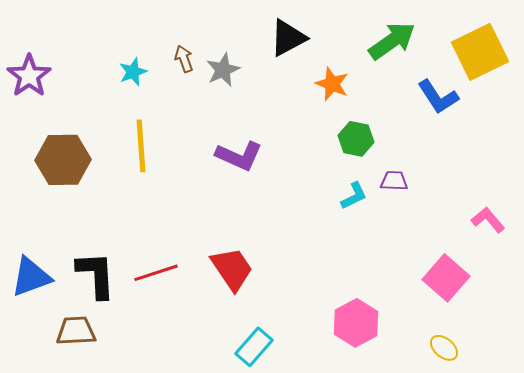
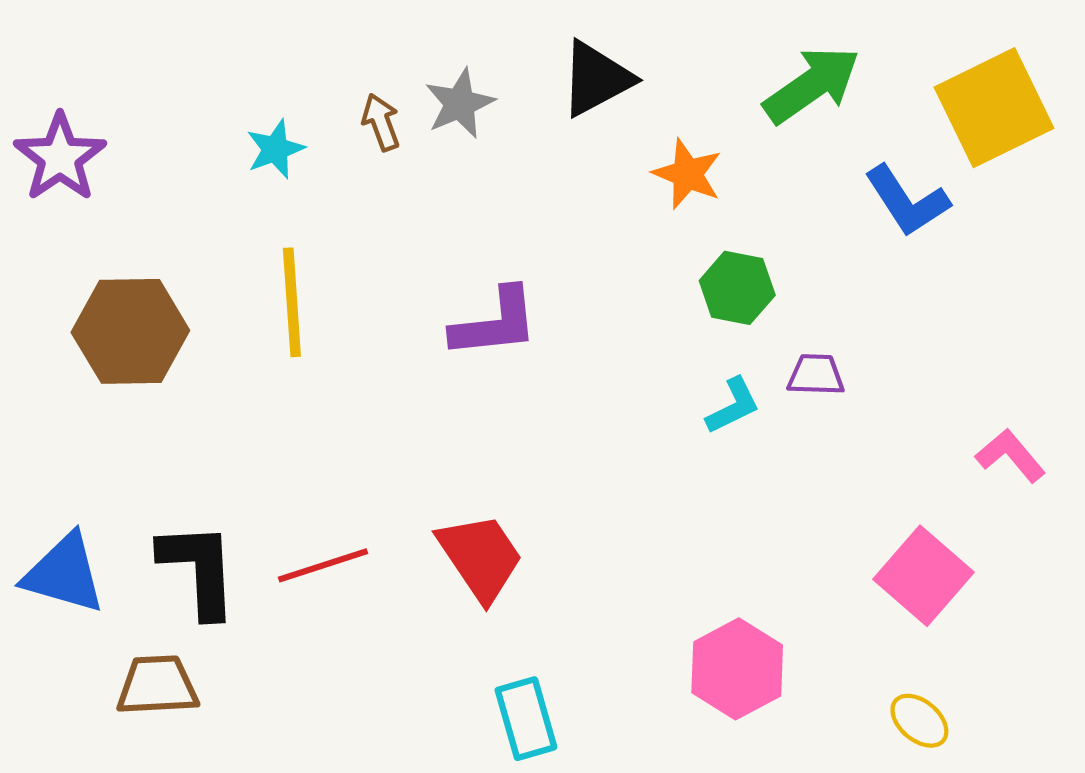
gray star: (223, 70) -> (460, 104), moved
purple L-shape: (239, 156) -> (495, 323), turned -30
blue triangle: (31, 277) -> (64, 574), turned 36
cyan rectangle: (254, 347) -> (526, 719), turned -57

